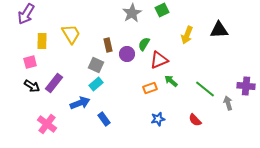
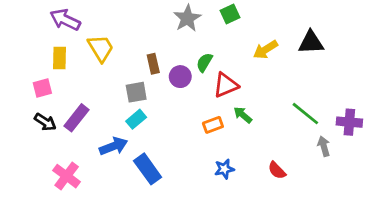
purple arrow: (26, 14) -> (65, 20), moved, turned 85
yellow arrow: (187, 35) -> (266, 50), turned 36
gray square: (96, 65) -> (136, 92), turned -35
green line: (205, 89) -> (305, 114), moved
blue rectangle: (104, 119) -> (148, 169), size x1.5

